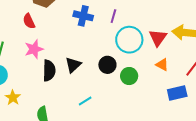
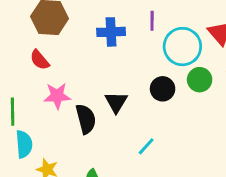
pink star: (34, 49) -> (57, 96), turned 30
green circle: (129, 76) -> (200, 80), moved

